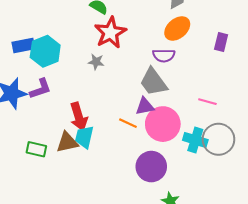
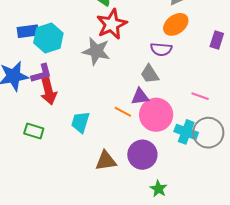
gray star: (96, 62) -> (96, 51), size x1.8
gray trapezoid: (153, 82) -> (150, 74), size x0.7
red arrow: (79, 117) -> (49, 91), moved
brown triangle: (67, 142) -> (106, 161), moved

